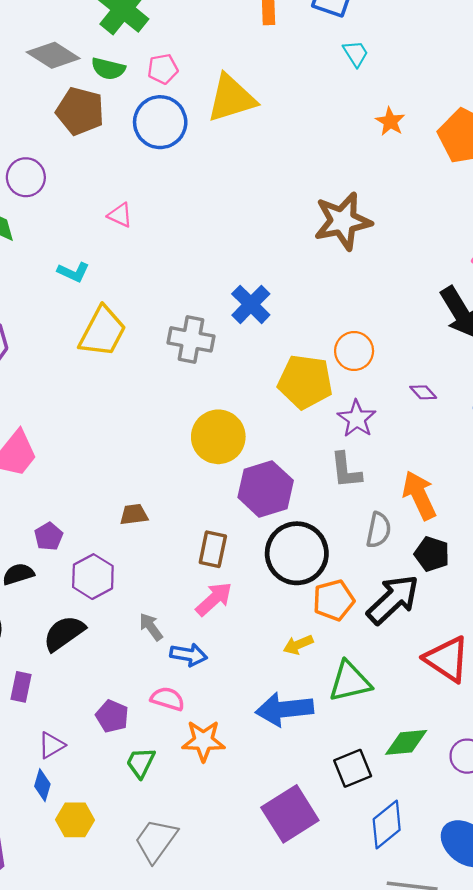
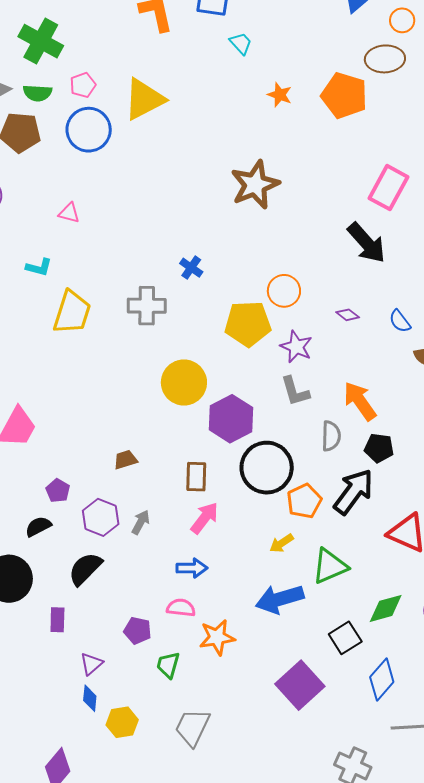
blue cross: (251, 304) -> (191, 268), size x0.7
gray arrow: (151, 627) -> (141, 522), moved, turned 75

